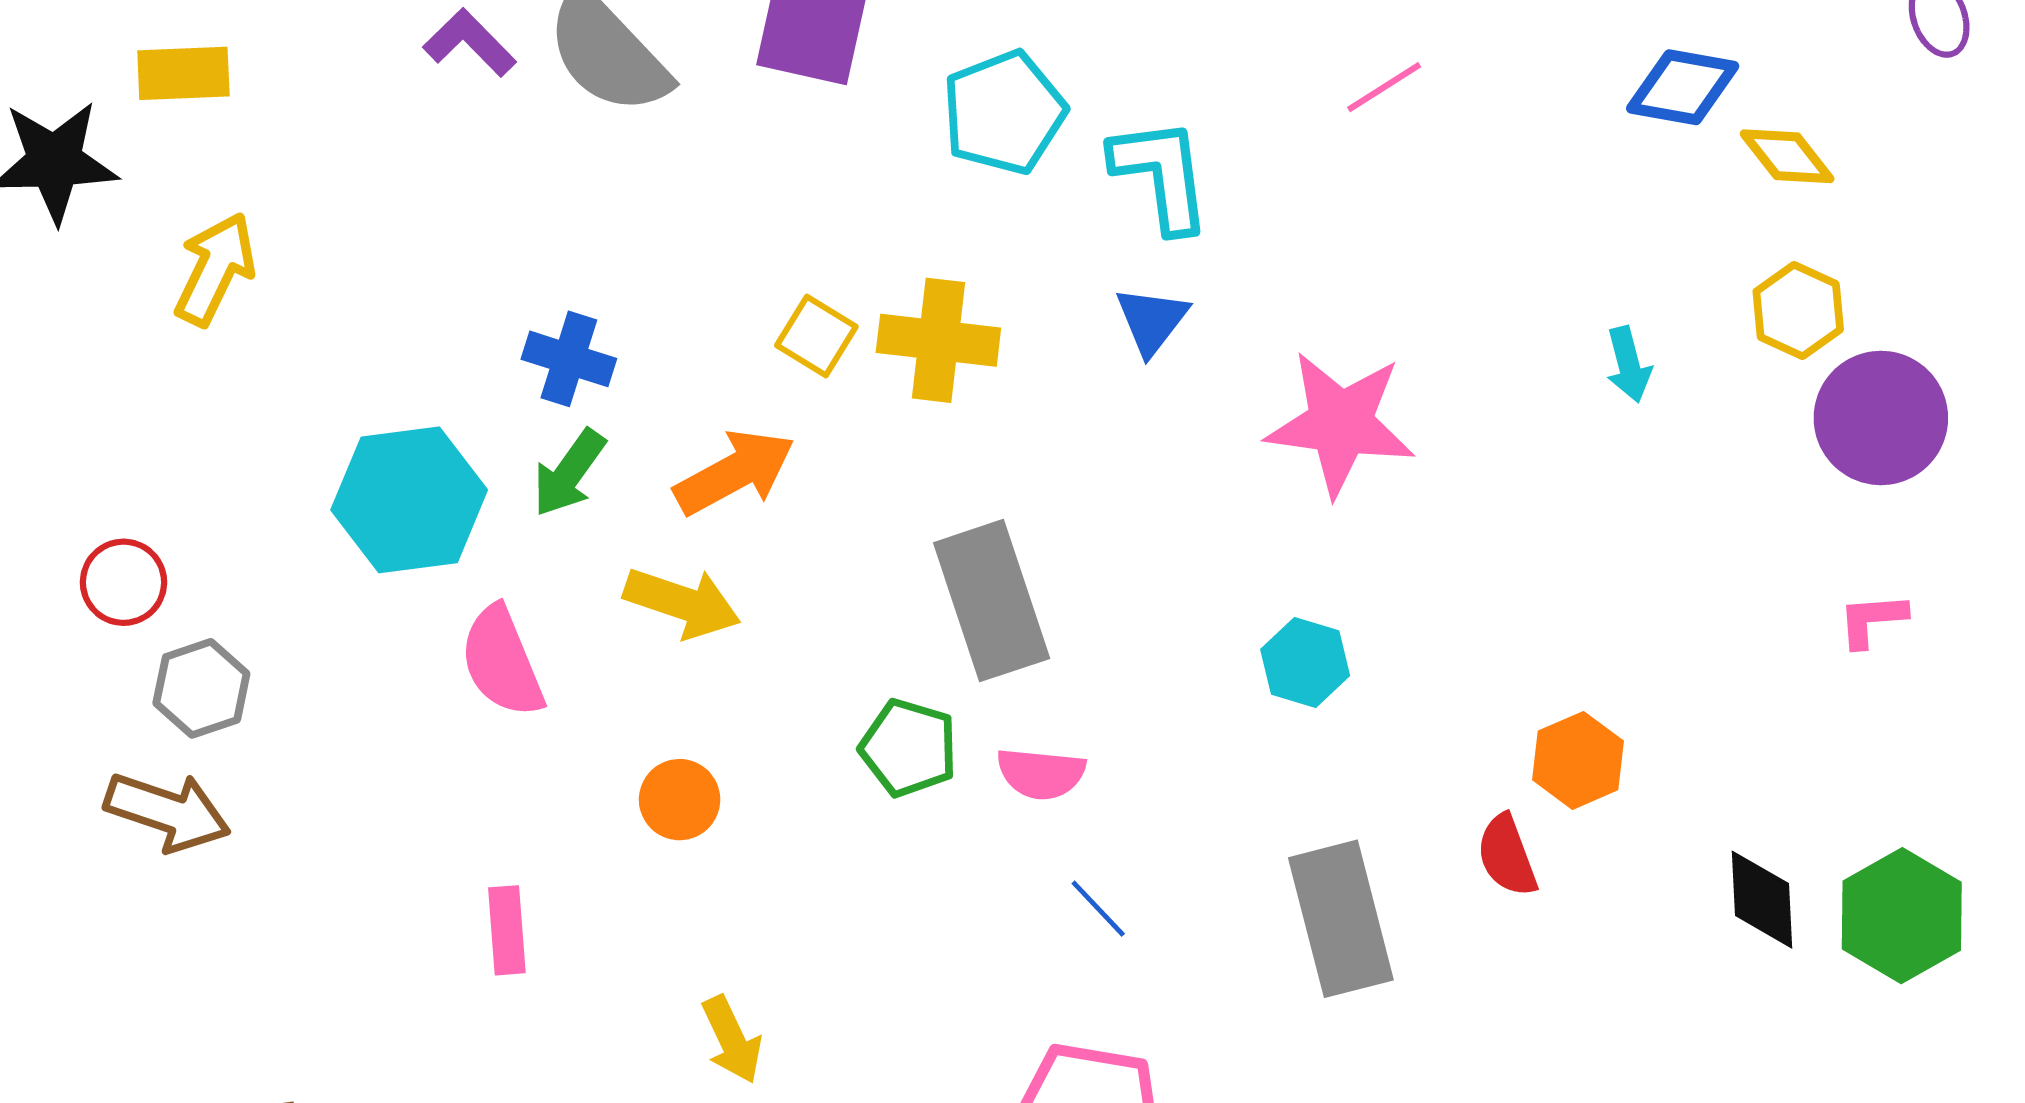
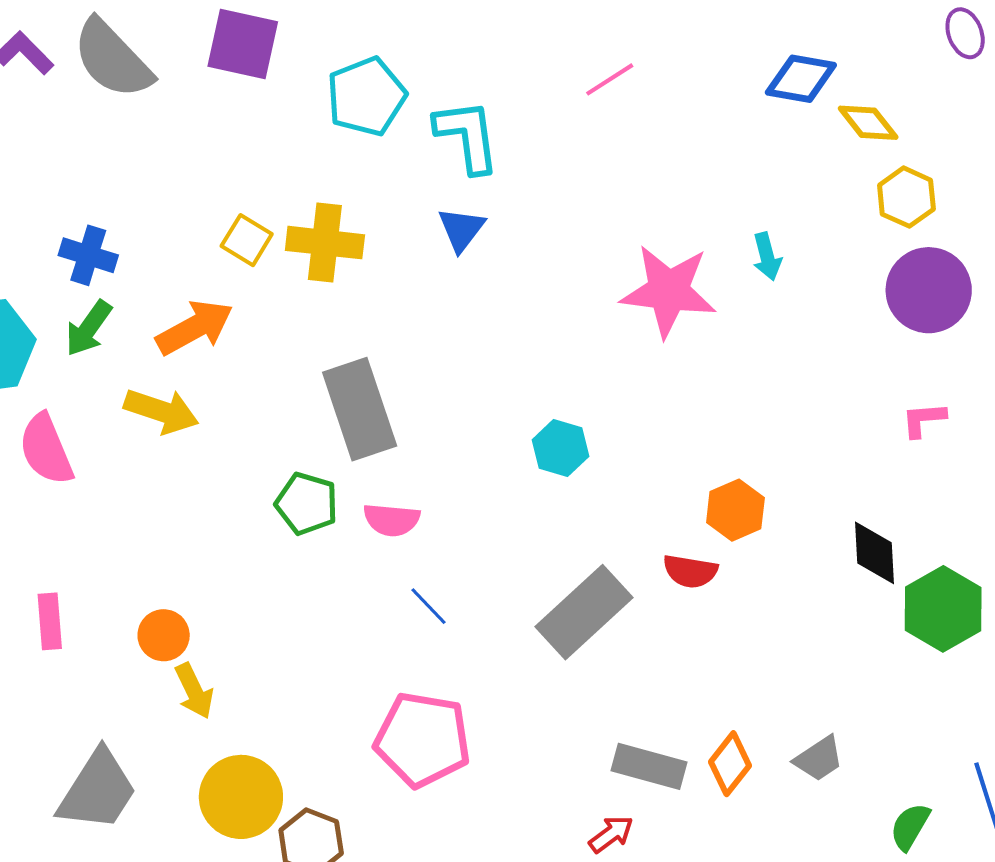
yellow hexagon: (1798, 310) -> (906, 197), moved
pink star: (1340, 423) -> (668, 291), moved
orange circle: (680, 800) -> (164, 635), moved
red semicircle: (1507, 856) -> (690, 571), turned -60
black diamond: (1762, 900) -> (875, 553), moved
gray rectangle: (1341, 919) -> (584, 612), turned 62

